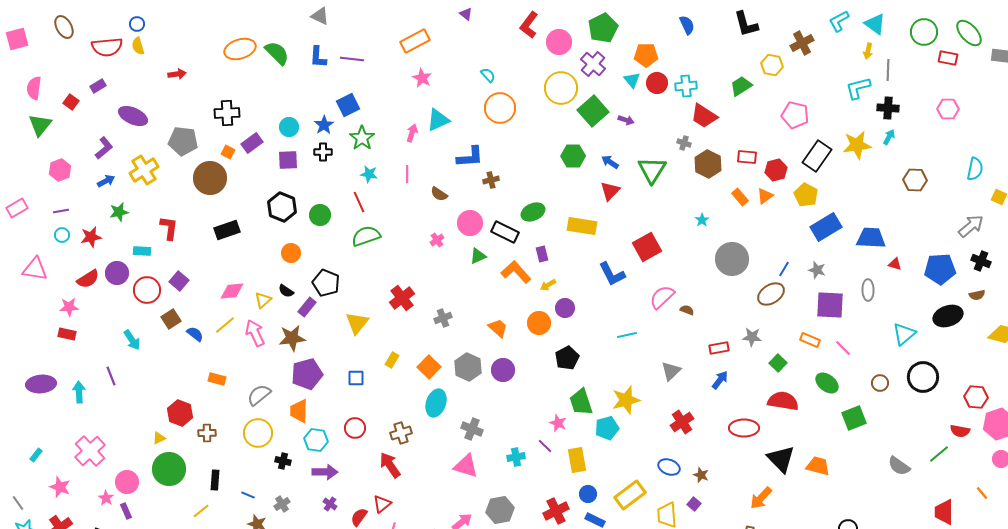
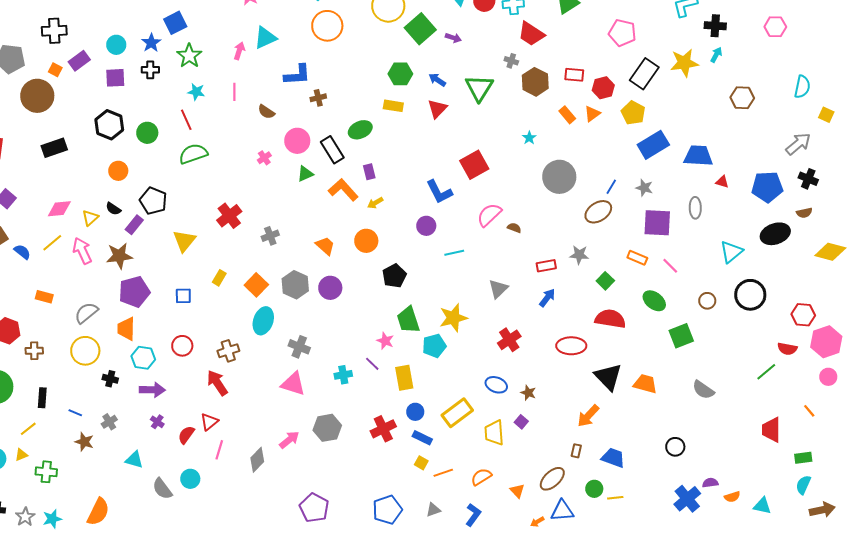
yellow rectangle: (582, 226) -> (393, 106), moved, size x0.7
black rectangle: (505, 232) -> (332, 150), turned 32
purple circle: (565, 308) -> (426, 226), moved
gray semicircle: (899, 466) -> (703, 390), moved

